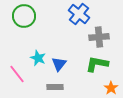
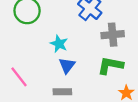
cyan star: (38, 58) -> (59, 44), moved

